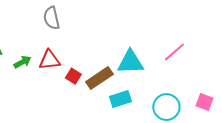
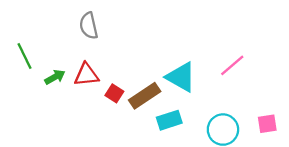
cyan triangle: (130, 62) -> (181, 77), turned 32
pink square: (204, 102) -> (267, 124), turned -30

